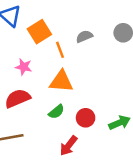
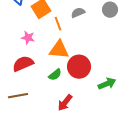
red circle: (86, 118) -> (79, 67), moved, size x1.5

